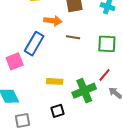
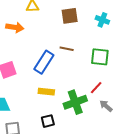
orange arrow: (53, 21) -> (15, 27), moved
blue rectangle: (34, 44) -> (44, 62), moved

